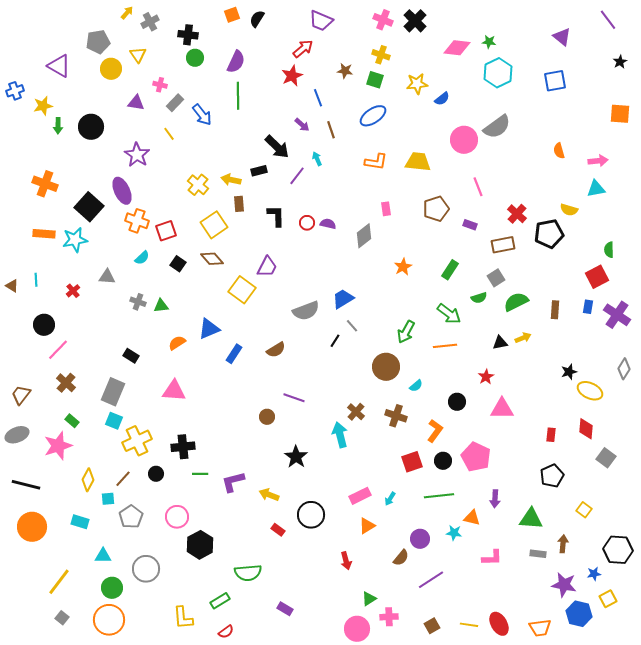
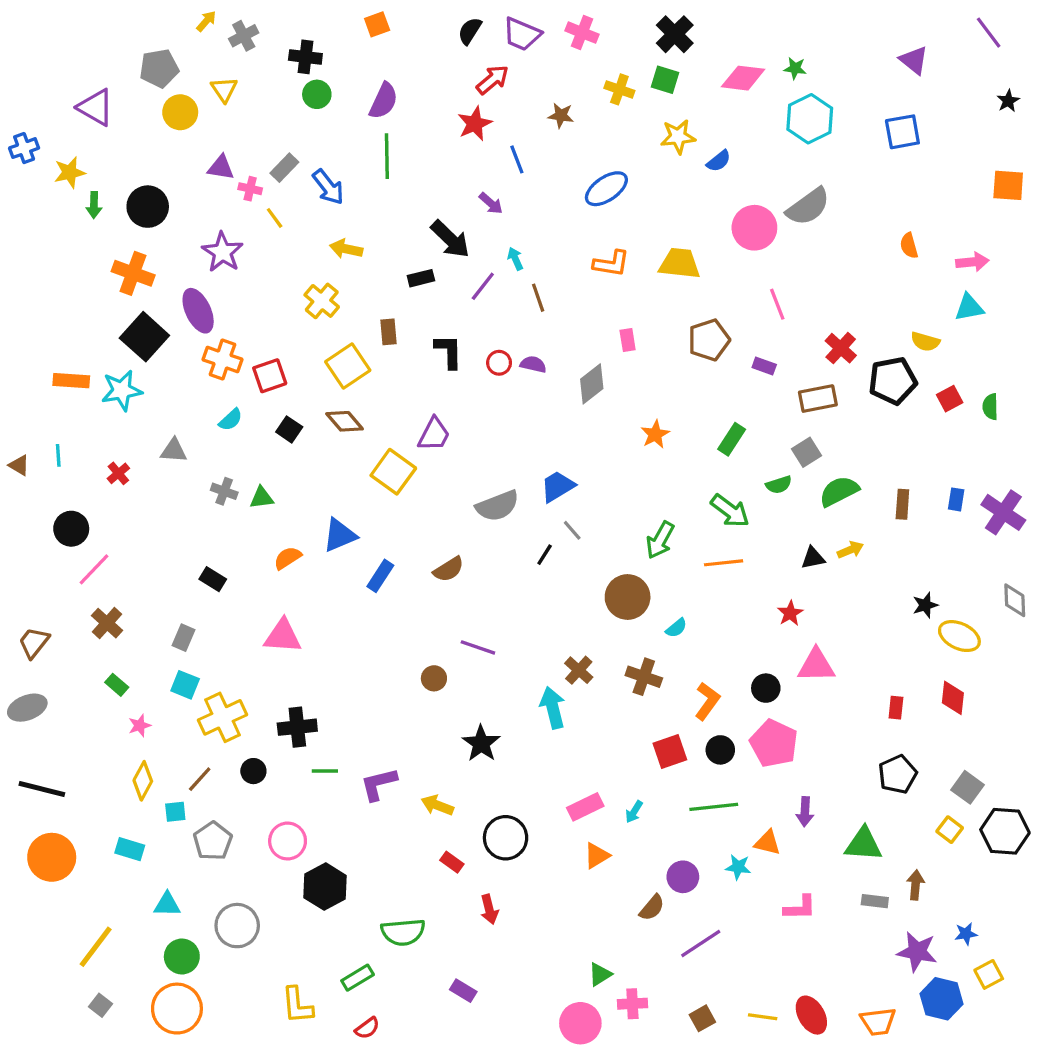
black semicircle: (257, 19) -> (470, 31), moved
pink cross: (383, 20) -> (582, 33), moved
green square: (375, 80) -> (665, 80), moved
pink cross: (160, 85) -> (250, 189), moved
brown line: (331, 130) -> (538, 298), moved
yellow arrow: (231, 180) -> (346, 249), moved
orange cross: (45, 184) -> (133, 273), moved
red square: (597, 277) -> (950, 399), moved, size x0.7
gray diamond: (624, 369) -> (1015, 600), turned -35
gray rectangle: (113, 392) -> (183, 638), size x0.6
black circle: (457, 402) -> (766, 688), moved
pink star: (58, 446) -> (140, 726), moved, size x0.5
gray square: (606, 458) -> (968, 787), moved
black hexagon: (618, 550) -> (1005, 831), moved
red arrow: (346, 561) -> (489, 909), moved

